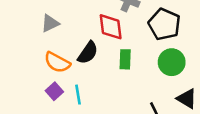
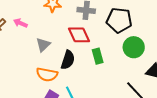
gray triangle: (50, 23) -> (43, 45), moved

